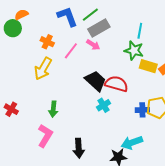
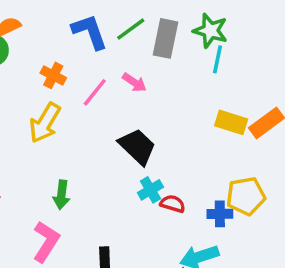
gray rectangle: (99, 28) -> (166, 38), moved, turned -50
green star: (134, 51) -> (210, 31), moved
red semicircle: (116, 84) -> (173, 204), moved, size x0.6
blue cross: (142, 110) -> (220, 214), moved

